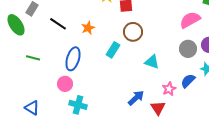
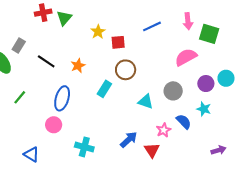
gray circle: (188, 49) -> (173, 91), moved
green line: (33, 58) -> (20, 97), turned -64
blue semicircle: (188, 81) -> (184, 122), turned 91
cyan cross: (78, 105) -> (84, 147), moved
blue triangle: (32, 108) -> (31, 154), moved

